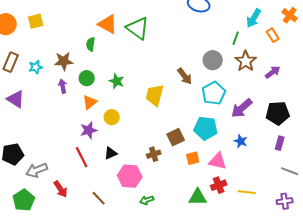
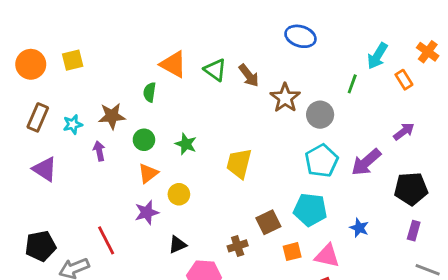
green triangle: (138, 28) -> (215, 70), size x0.7
brown star: (246, 61) -> (285, 98), moved
brown arrow: (185, 76) -> (249, 75), moved
purple arrow: (63, 86) -> (99, 151), moved
purple arrow: (242, 108) -> (366, 162), moved
red line: (82, 157) -> (106, 240), moved

